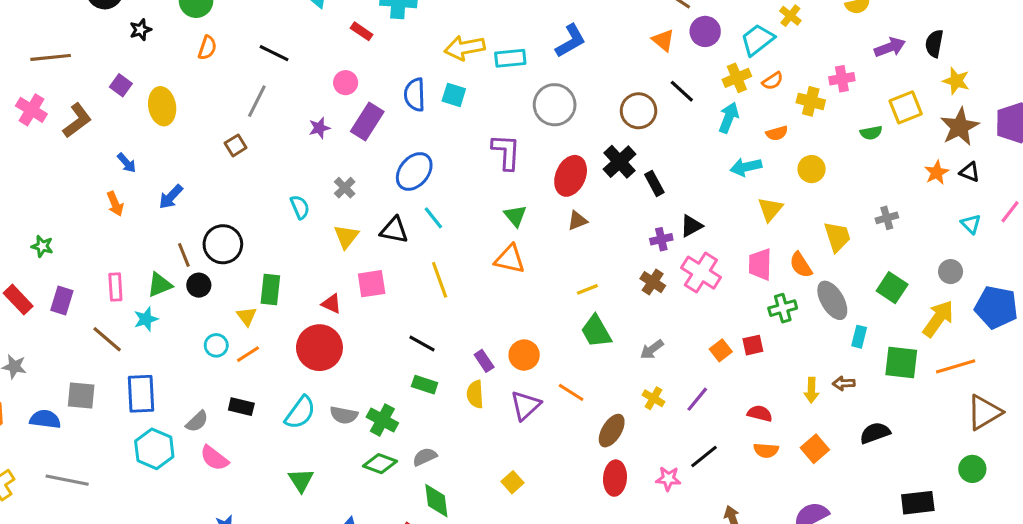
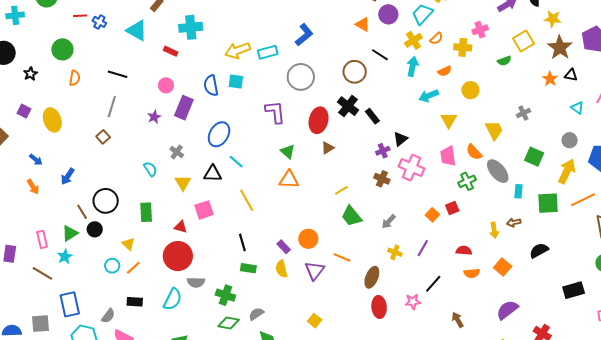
green rectangle: (270, 290) -> (146, 212), moved
black line: (422, 343) -> (242, 242), turned 54
gray square: (81, 396) -> (40, 324), moved
gray semicircle: (344, 415) -> (196, 282), moved

